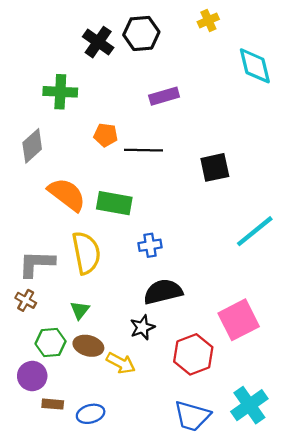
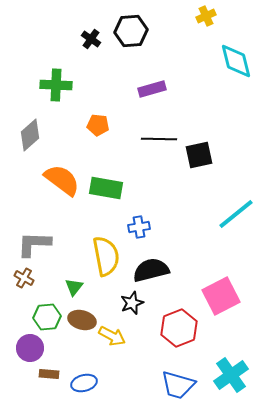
yellow cross: (208, 20) -> (206, 16), moved
black cross: (98, 42) -> (91, 39), size x0.7
black line: (144, 150) -> (159, 139), moved
yellow semicircle: (86, 253) -> (106, 256), moved

